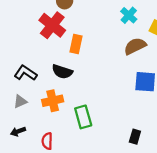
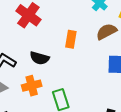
orange rectangle: (76, 44) -> (71, 39), moved

